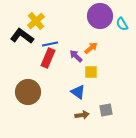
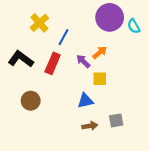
black L-shape: (22, 36) -> (21, 59), moved
blue line: (50, 44) -> (64, 37), moved, turned -49
brown circle: (28, 92) -> (31, 101), size x0.7
blue triangle: (78, 92) -> (85, 101), turned -49

